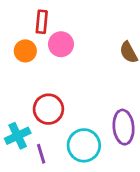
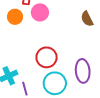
red circle: (48, 109) -> (47, 57), moved

